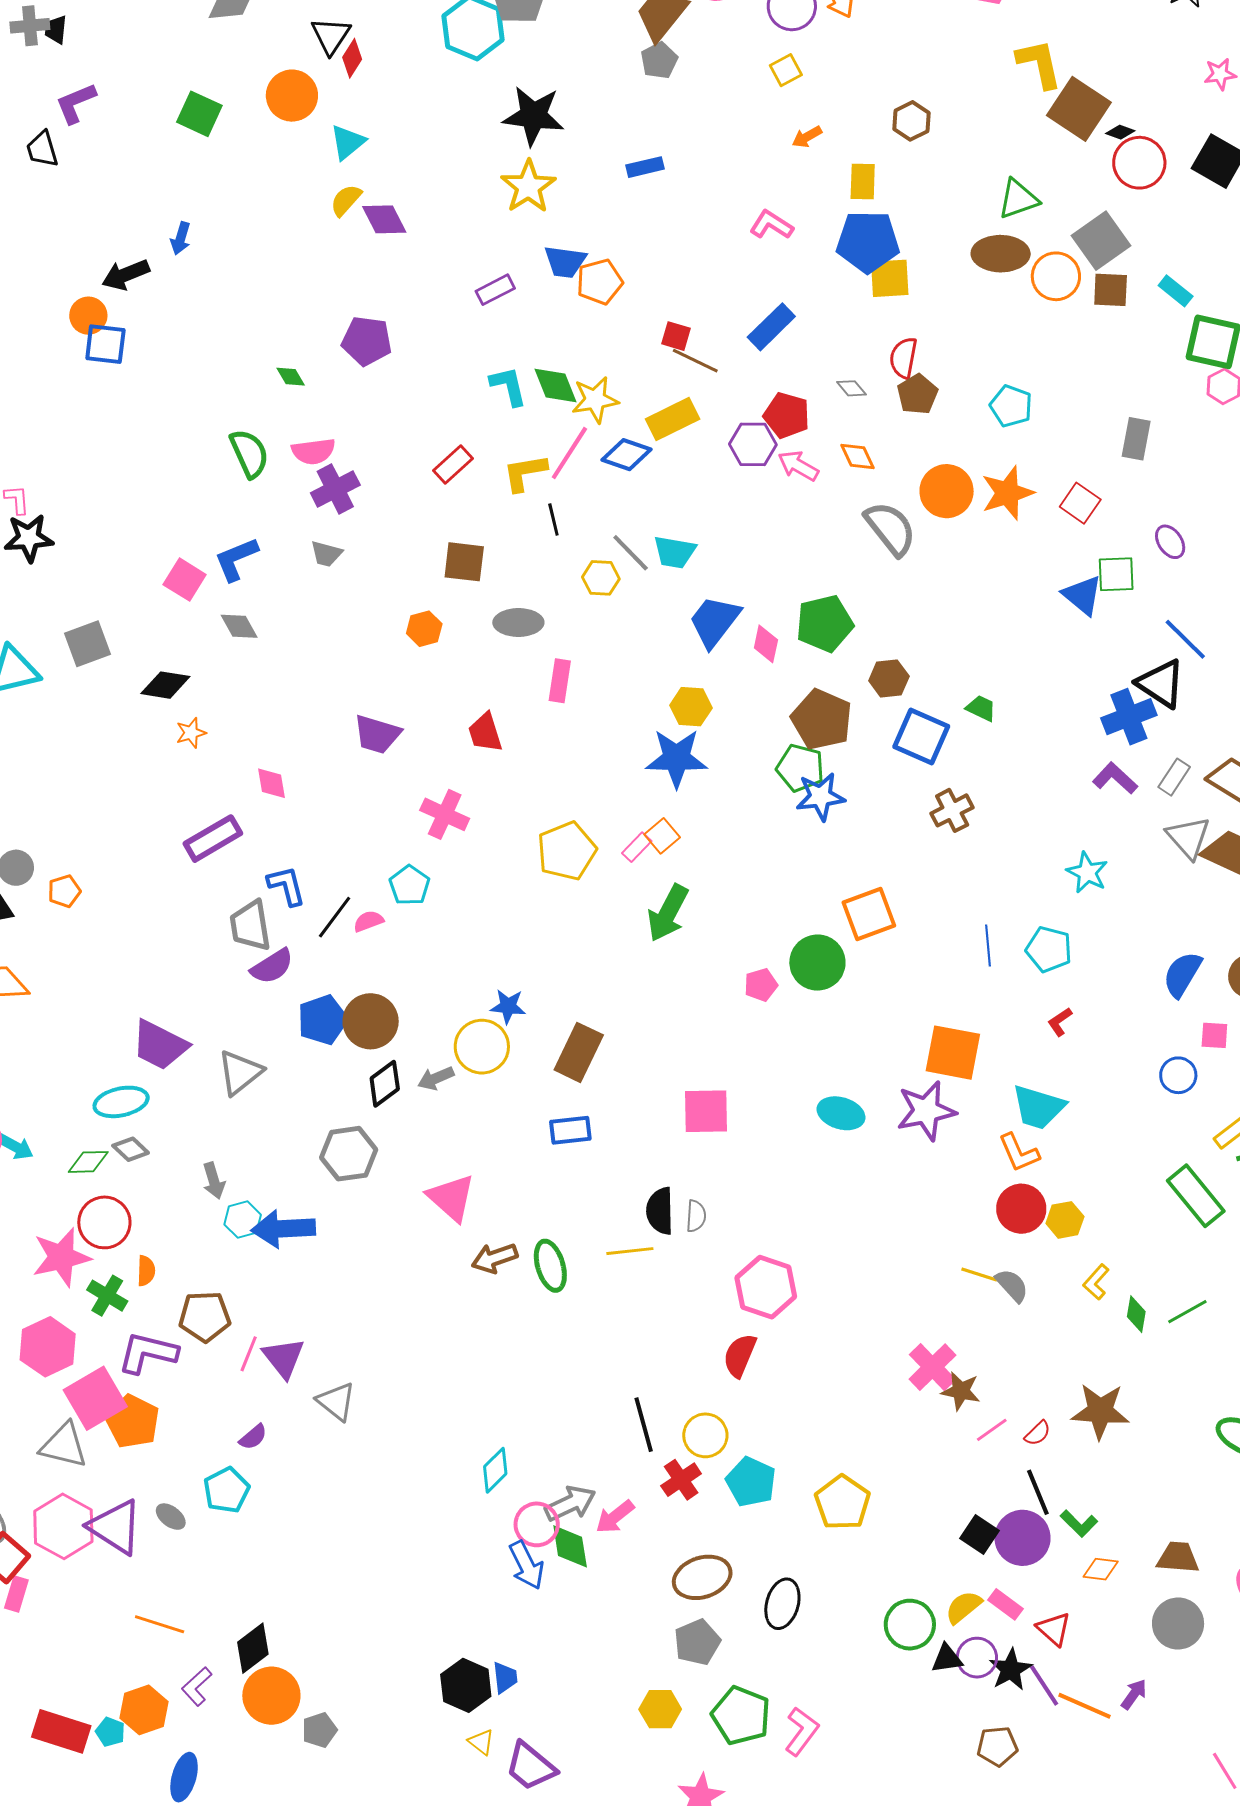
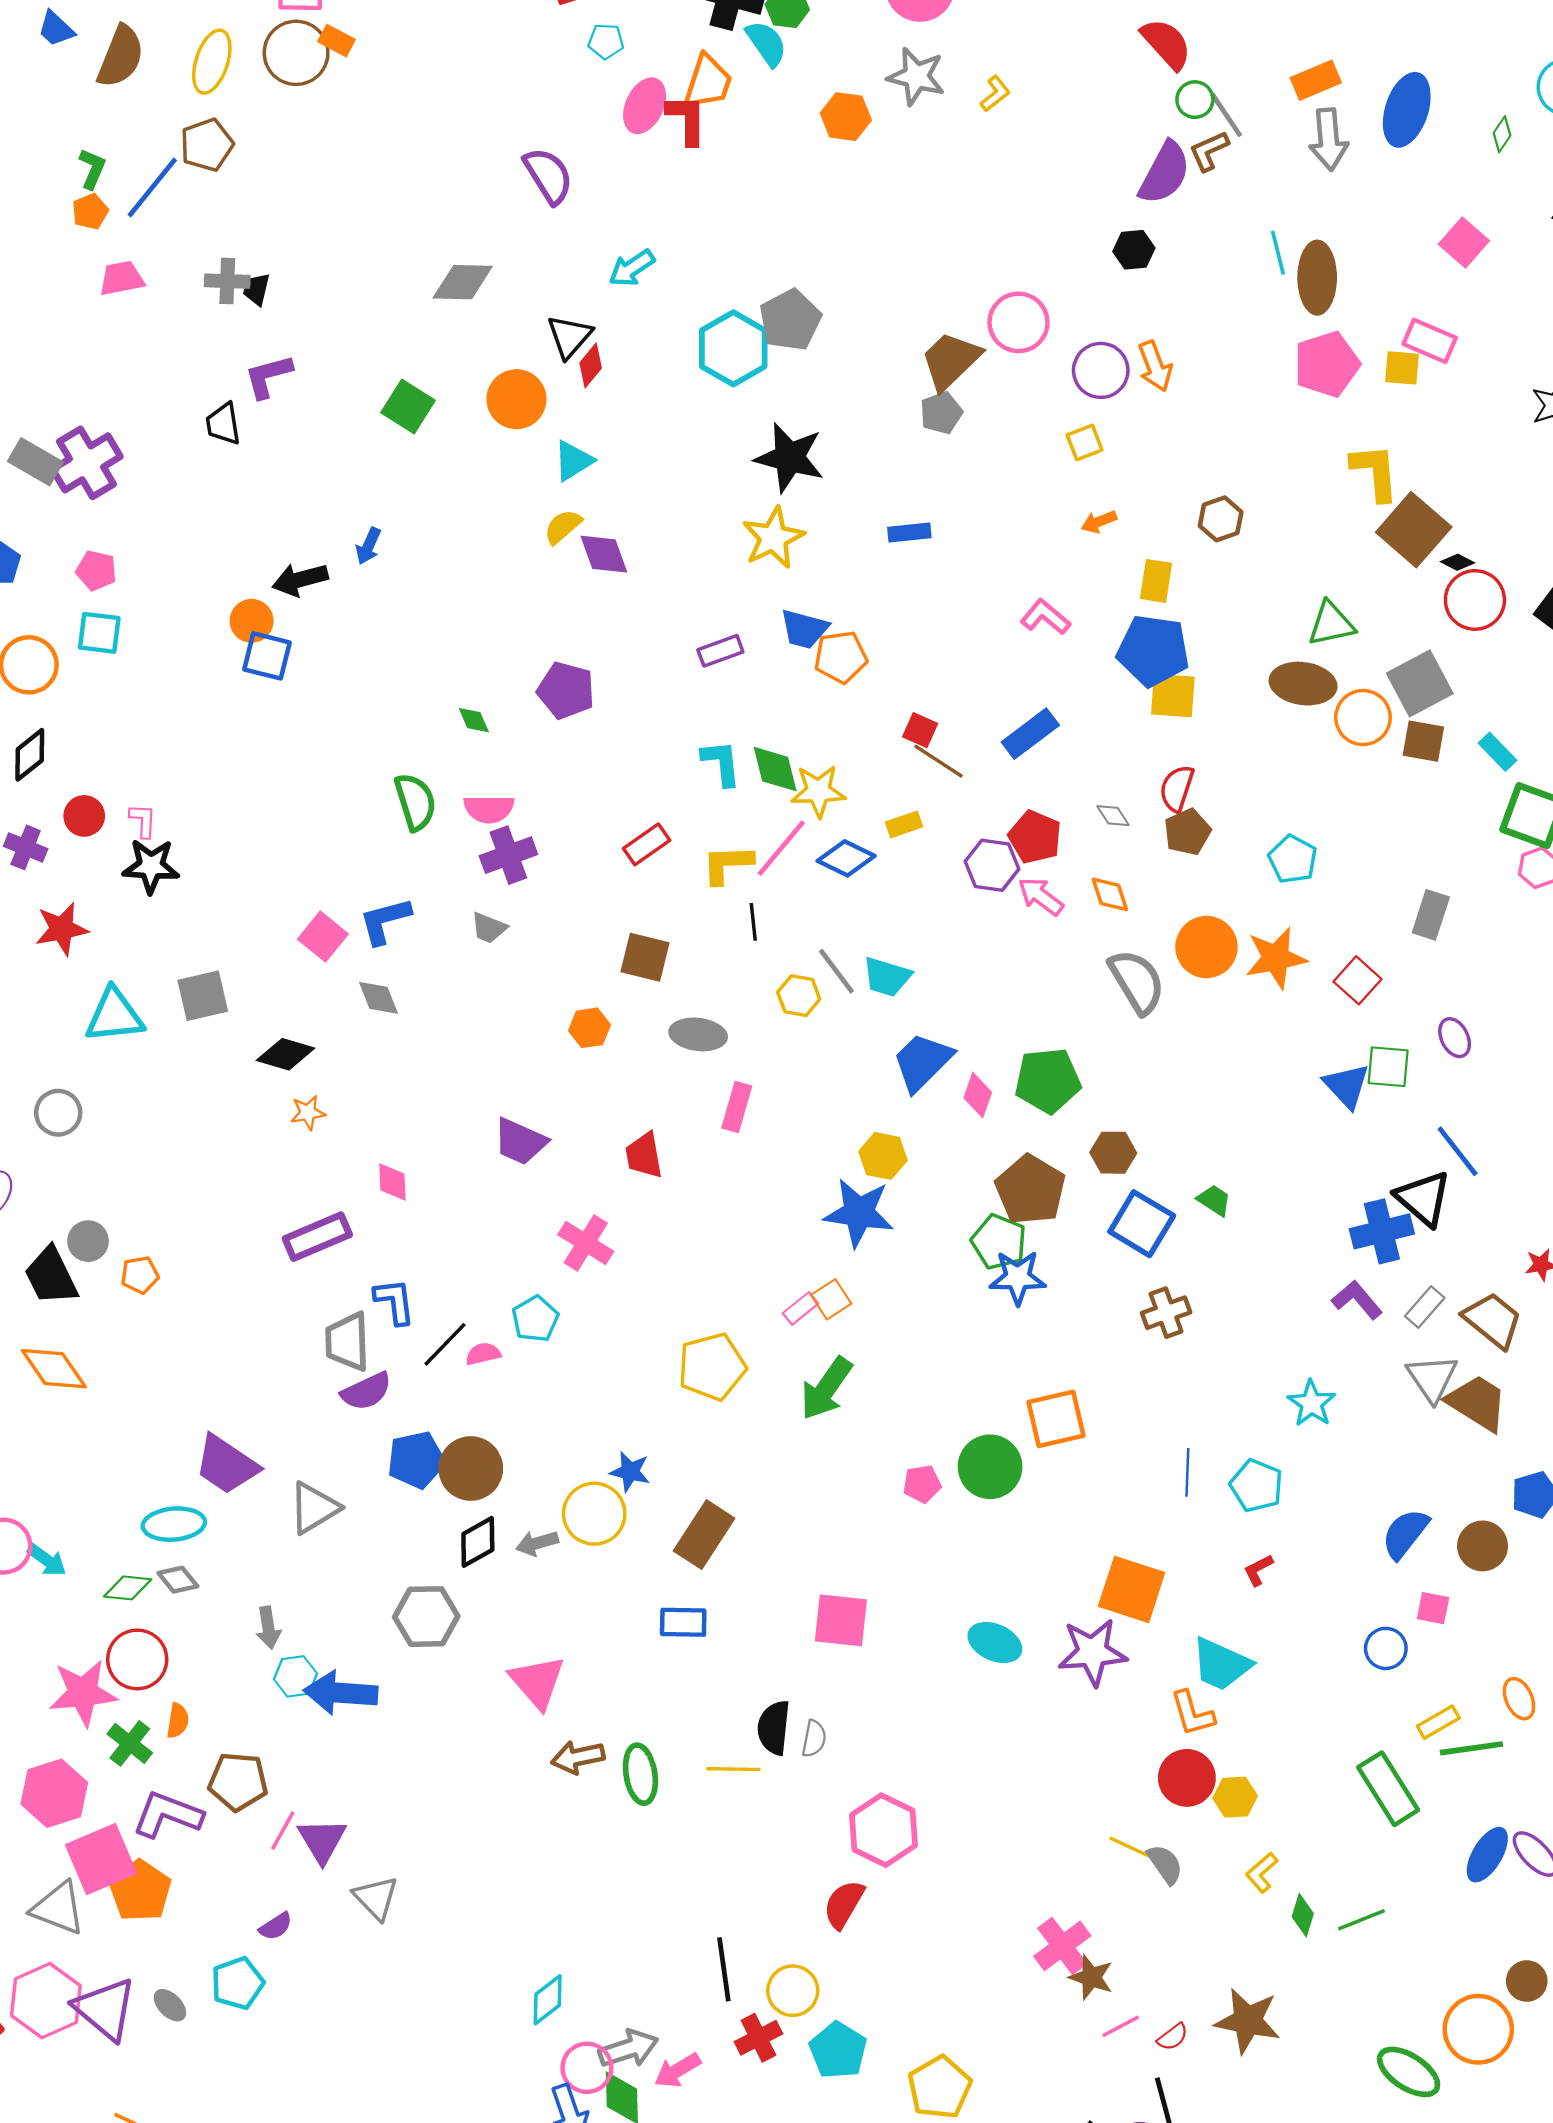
yellow rectangle: (673, 419) -> (904, 824), size x0.6
yellow pentagon: (567, 851) -> (712, 1367), moved

